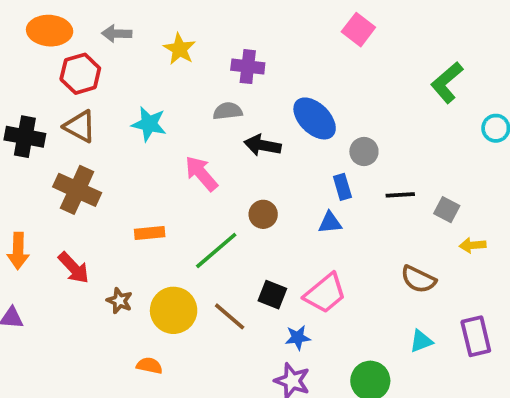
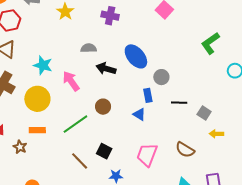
purple cross: (248, 67) -> (110, 16), moved
cyan star: (149, 124) -> (43, 65), moved
blue triangle: (330, 223) -> (139, 114), turned 32
orange rectangle: (150, 233) -> (37, 130), moved
pink trapezoid: (325, 293) -> (147, 155), moved, turned 145
yellow circle: (174, 310) -> (37, 99), moved

